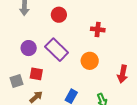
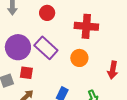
red cross: (98, 29) -> (86, 26), size x1.6
purple circle: (29, 48) -> (18, 47), size x1.6

